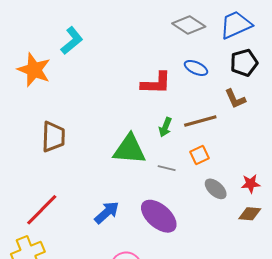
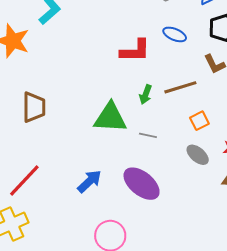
orange square: (199, 155) -> (199, 121), moved

